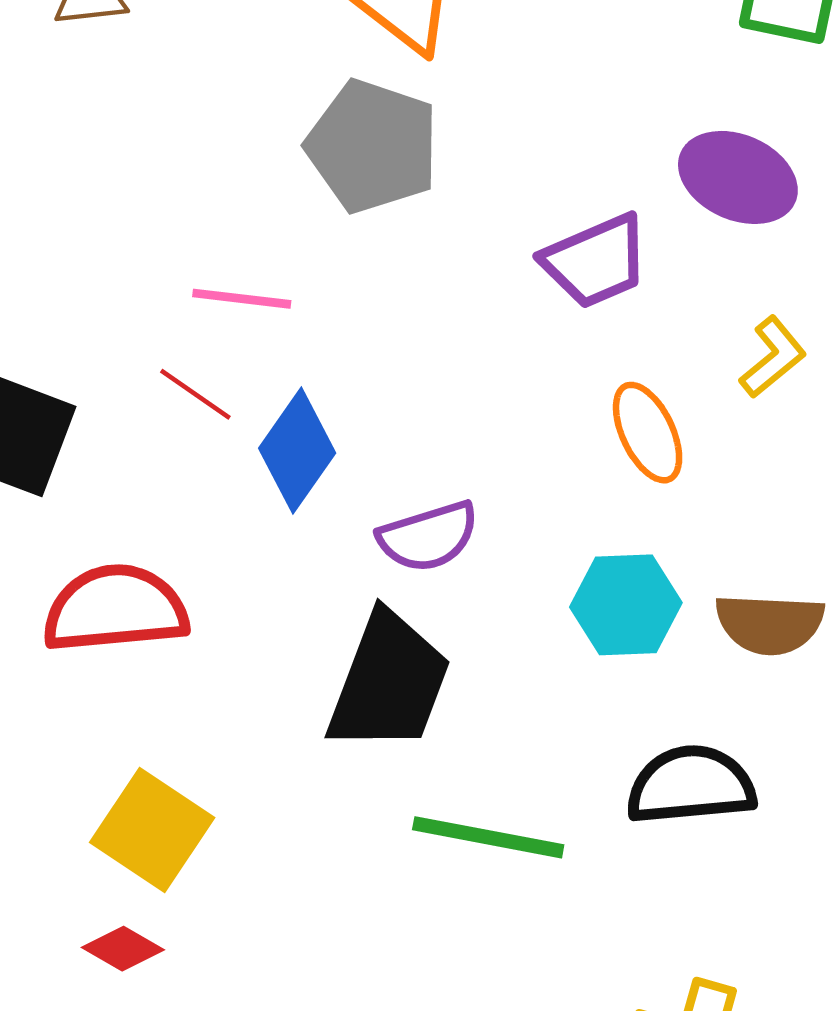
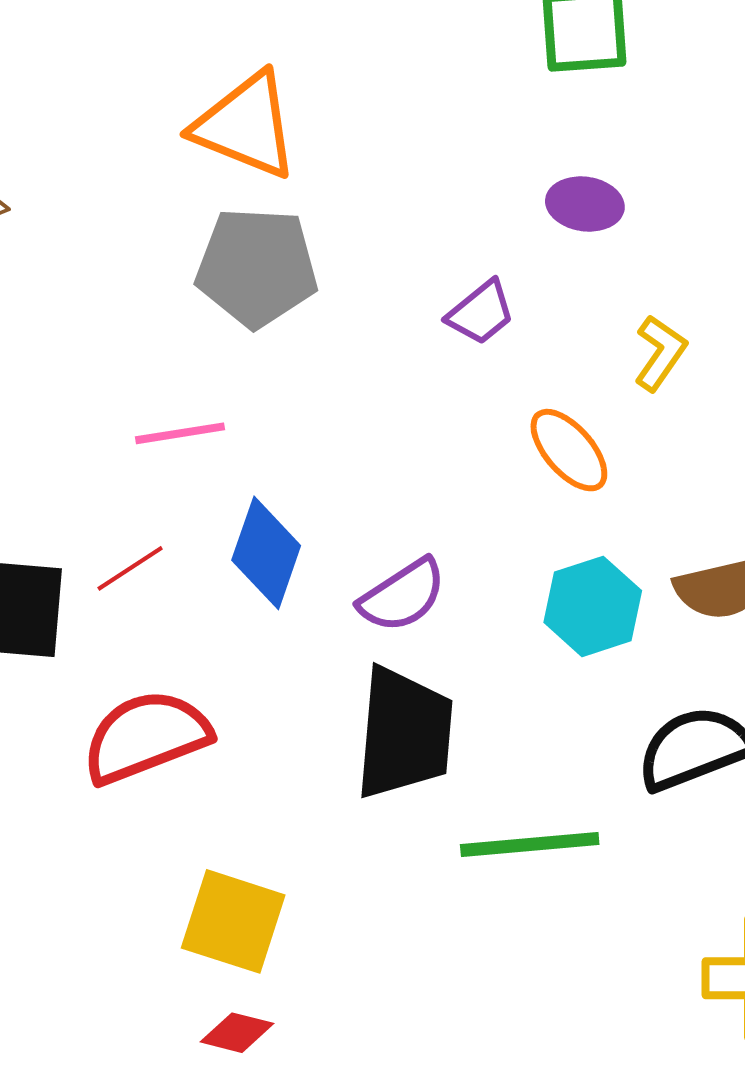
purple ellipse: (738, 177) -> (585, 204), size x0.7
purple trapezoid: (596, 261) -> (481, 313), size x0.7
red line: (195, 394) -> (130, 568), moved, turned -52

